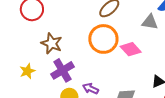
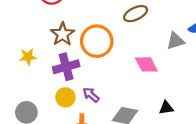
gray triangle: (150, 22) -> (175, 41), turned -42
orange circle: (103, 39) -> (97, 41), moved

